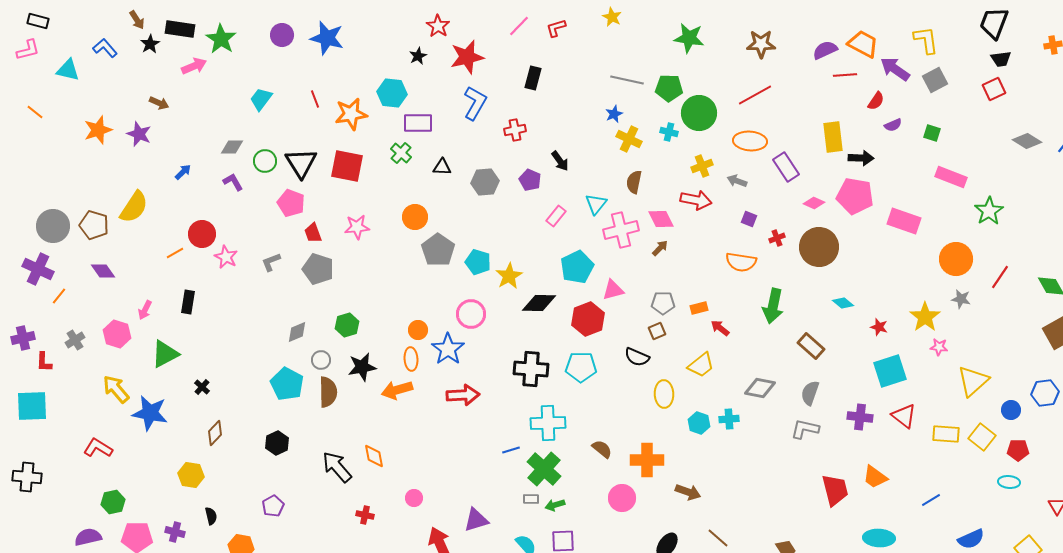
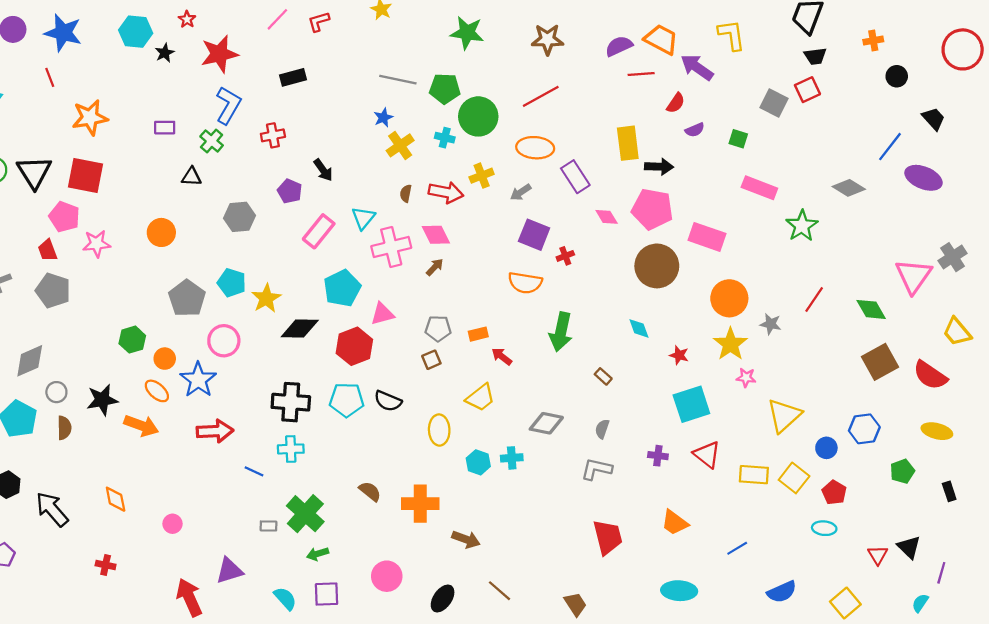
red star: (438, 26) -> (187, 19), size x0.7
black rectangle: (533, 78) -> (293, 77), turned 60
gray square: (935, 80) -> (774, 103), moved, turned -35
cyan hexagon: (392, 93) -> (136, 32), moved
red line: (315, 99) -> (50, 77), moved
purple rectangle: (418, 123) -> (165, 128), size x0.7
yellow cross: (629, 139) -> (400, 145), turned 30
gray diamond: (1027, 141) -> (849, 188), moved
green cross: (401, 153) -> (212, 141), moved
gray arrow: (737, 181) -> (521, 192), turned -54
gray hexagon: (485, 182) -> (239, 217), moved
brown semicircle: (634, 182) -> (406, 193), size x0.7
red arrow: (696, 200) -> (446, 192), moved
pink pentagon: (291, 203) -> (64, 217), moved
pink diamond: (814, 203) -> (607, 217), turned 35
pink rectangle: (556, 216) -> (319, 231), size x1.4
purple square: (749, 219) -> (534, 235), size x1.8
brown circle: (819, 247) -> (657, 266), moved
gray pentagon: (438, 250) -> (187, 298), moved
orange circle: (956, 259) -> (729, 298), moved
cyan diamond: (843, 303) -> (639, 328), turned 30
green hexagon: (347, 325) -> (132, 340), moved
gray diamond: (297, 332) -> (30, 361), size x1.4
brown rectangle: (811, 346) -> (603, 376), size x0.6
black semicircle: (637, 357) -> (388, 401), moved
orange ellipse: (411, 359) -> (157, 391), turned -45
orange arrow: (397, 390) -> (141, 426), turned -144
brown semicircle: (328, 392) -> (64, 428), size x0.7
gray semicircle: (810, 393) -> (602, 429), size x0.7
purple cross: (860, 417) -> (658, 456), size x0.7
cyan cross: (548, 423) -> (291, 449), moved, size x0.7
blue line: (511, 450) -> (254, 471), moved, turned 42
red pentagon: (1018, 450) -> (834, 492), turned 30
black arrow: (337, 467) -> (52, 509), moved
red trapezoid: (835, 490) -> (608, 537), moved
pink circle: (414, 498) -> (172, 524), moved
pink circle: (622, 498) -> (387, 576), moved
gray rectangle: (531, 499) -> (268, 526), moved

